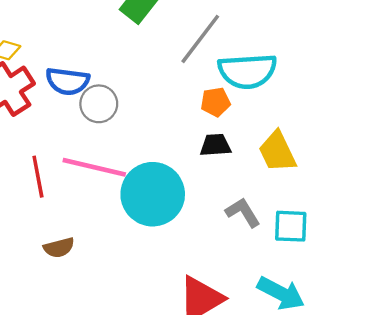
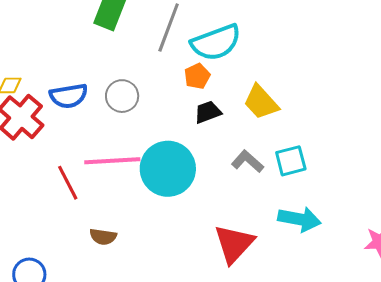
gray circle: (99, 104) -> (122, 96), moved
brown semicircle: (59, 248) -> (103, 237), turned 40

